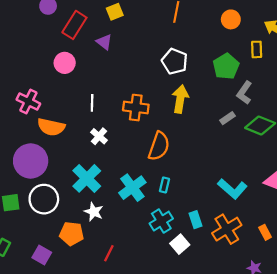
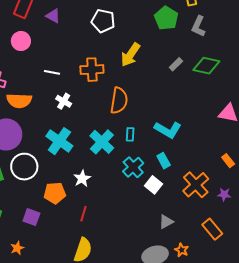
white pentagon: (175, 61) -> (103, 21), moved
gray L-shape: (244, 93) -> (198, 26), moved
yellow arrow: (180, 99) -> (130, 55), turned -145
white line: (92, 103) -> (52, 72), turned -70
cyan L-shape: (232, 189) -> (168, 130), moved
white star: (94, 212) -> (82, 179), moved, turned 30
orange cross: (227, 229) -> (196, 185), moved
red line: (109, 253) -> (83, 214), moved

